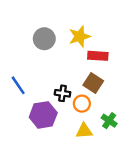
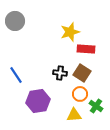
gray circle: (44, 39) -> (15, 21), moved
black cross: (62, 93) -> (60, 73), moved
orange circle: (82, 104) -> (80, 94), moved

